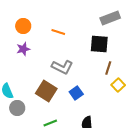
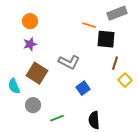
orange line: (58, 32) -> (89, 25), moved
brown square: (46, 91) -> (37, 73), moved
gray circle: (17, 108) -> (33, 105), moved

